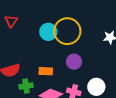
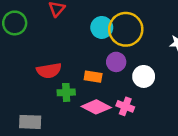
purple circle: (74, 62) -> (116, 62), moved
white circle: (96, 87) -> (144, 76), moved

